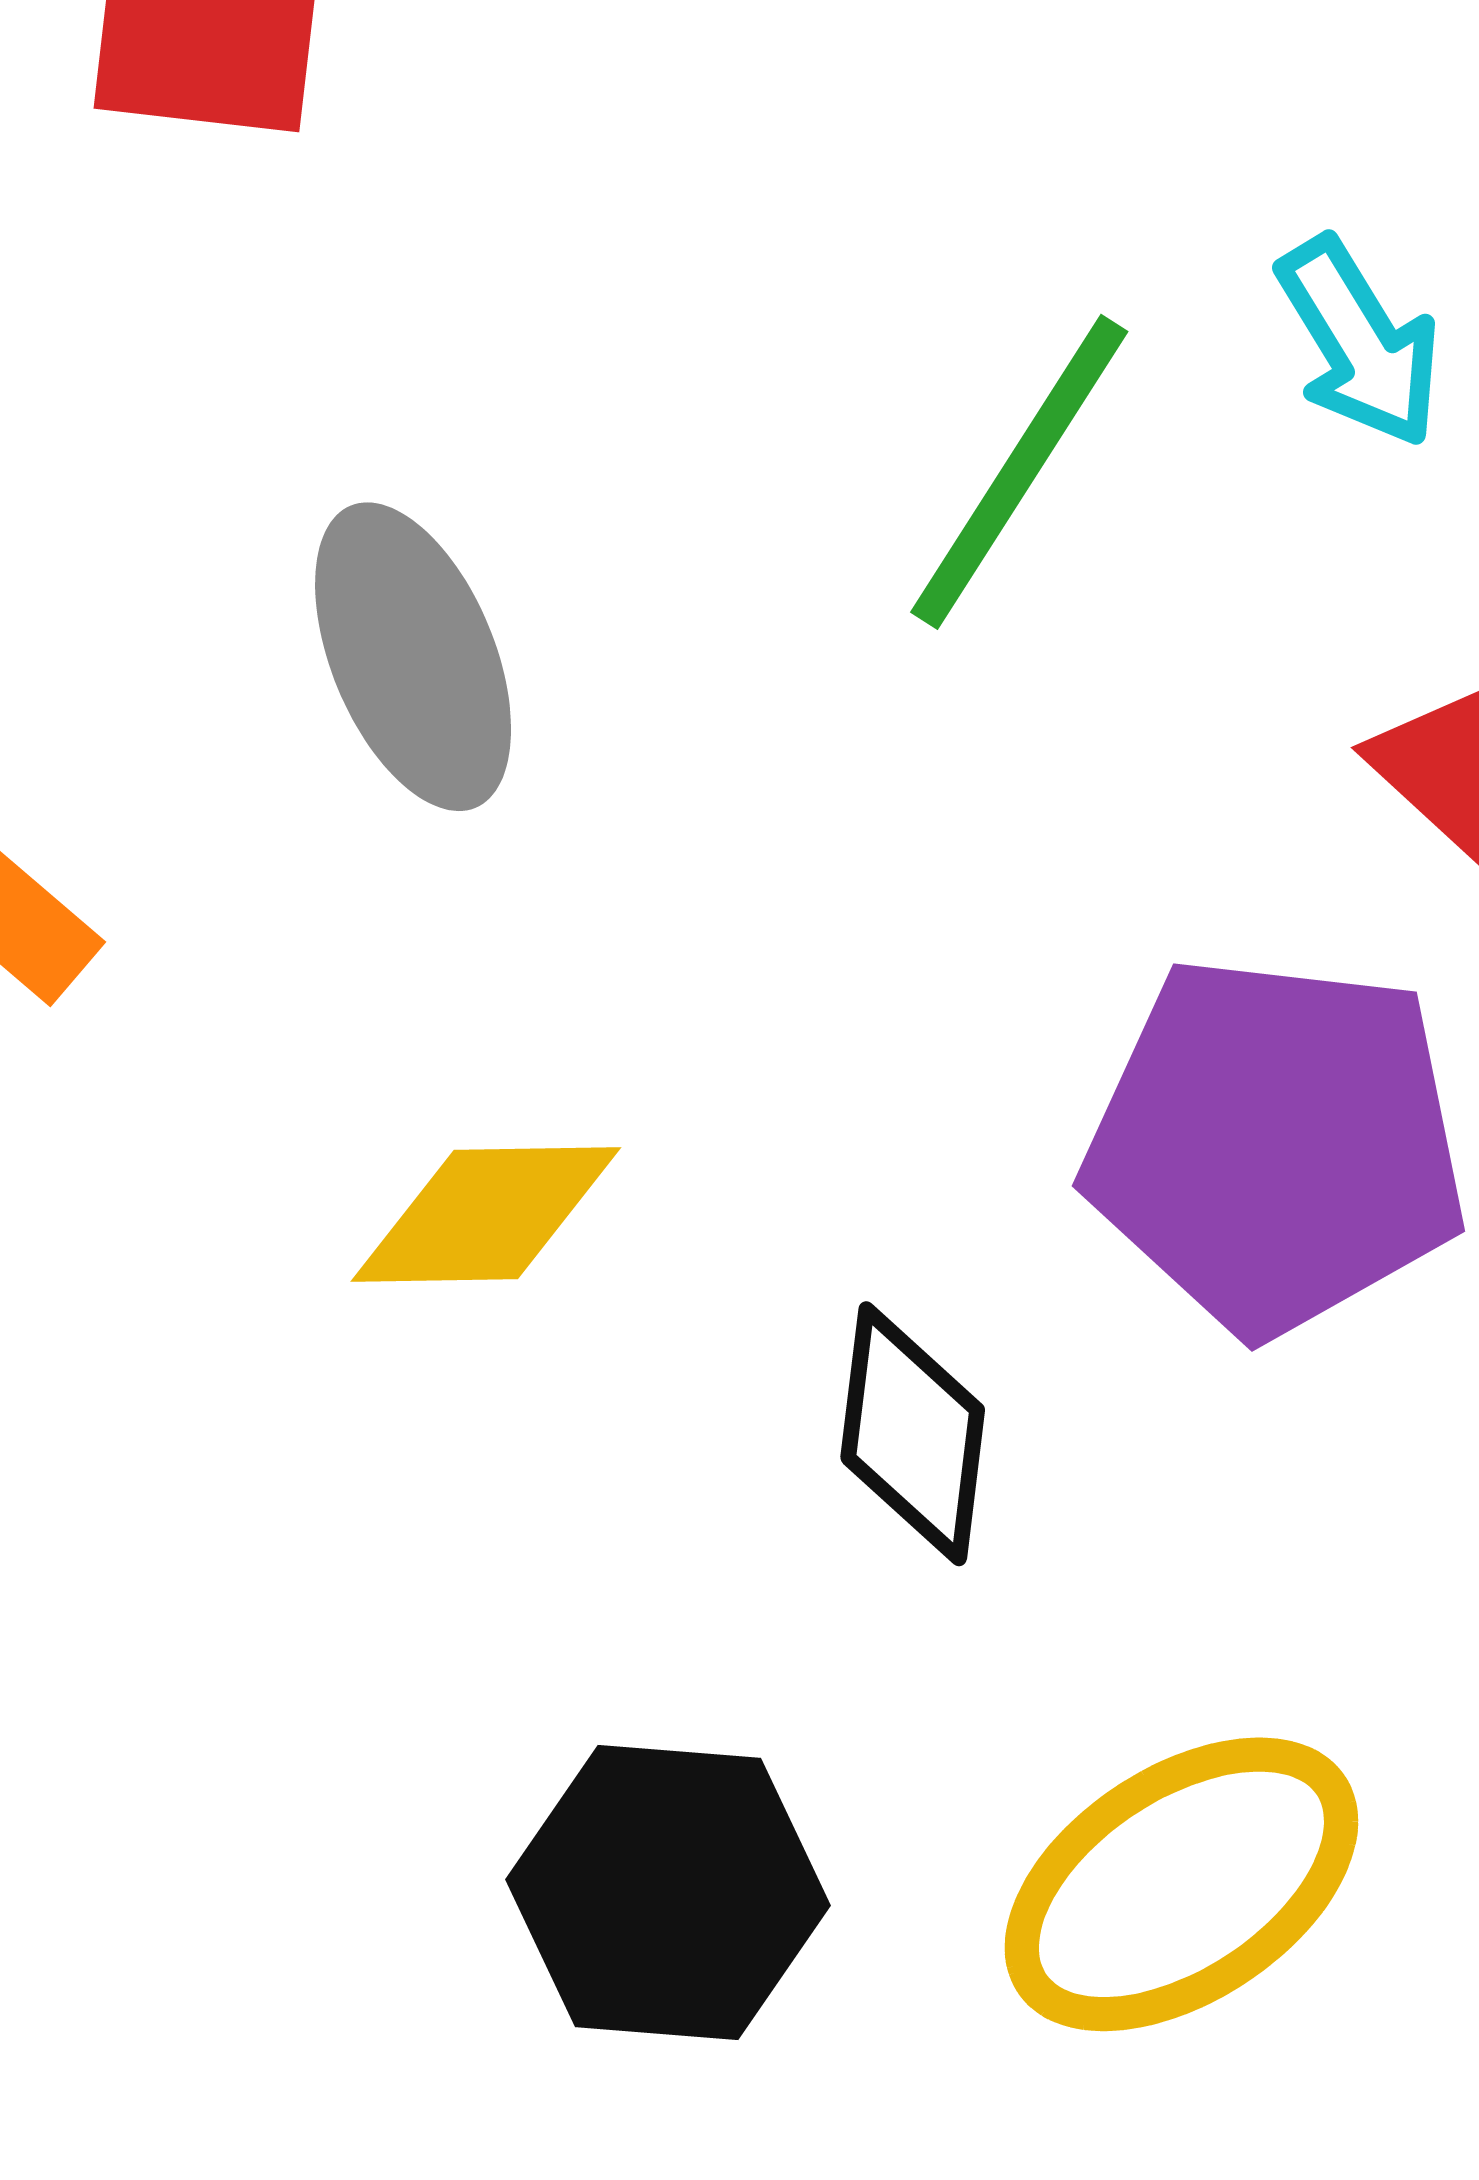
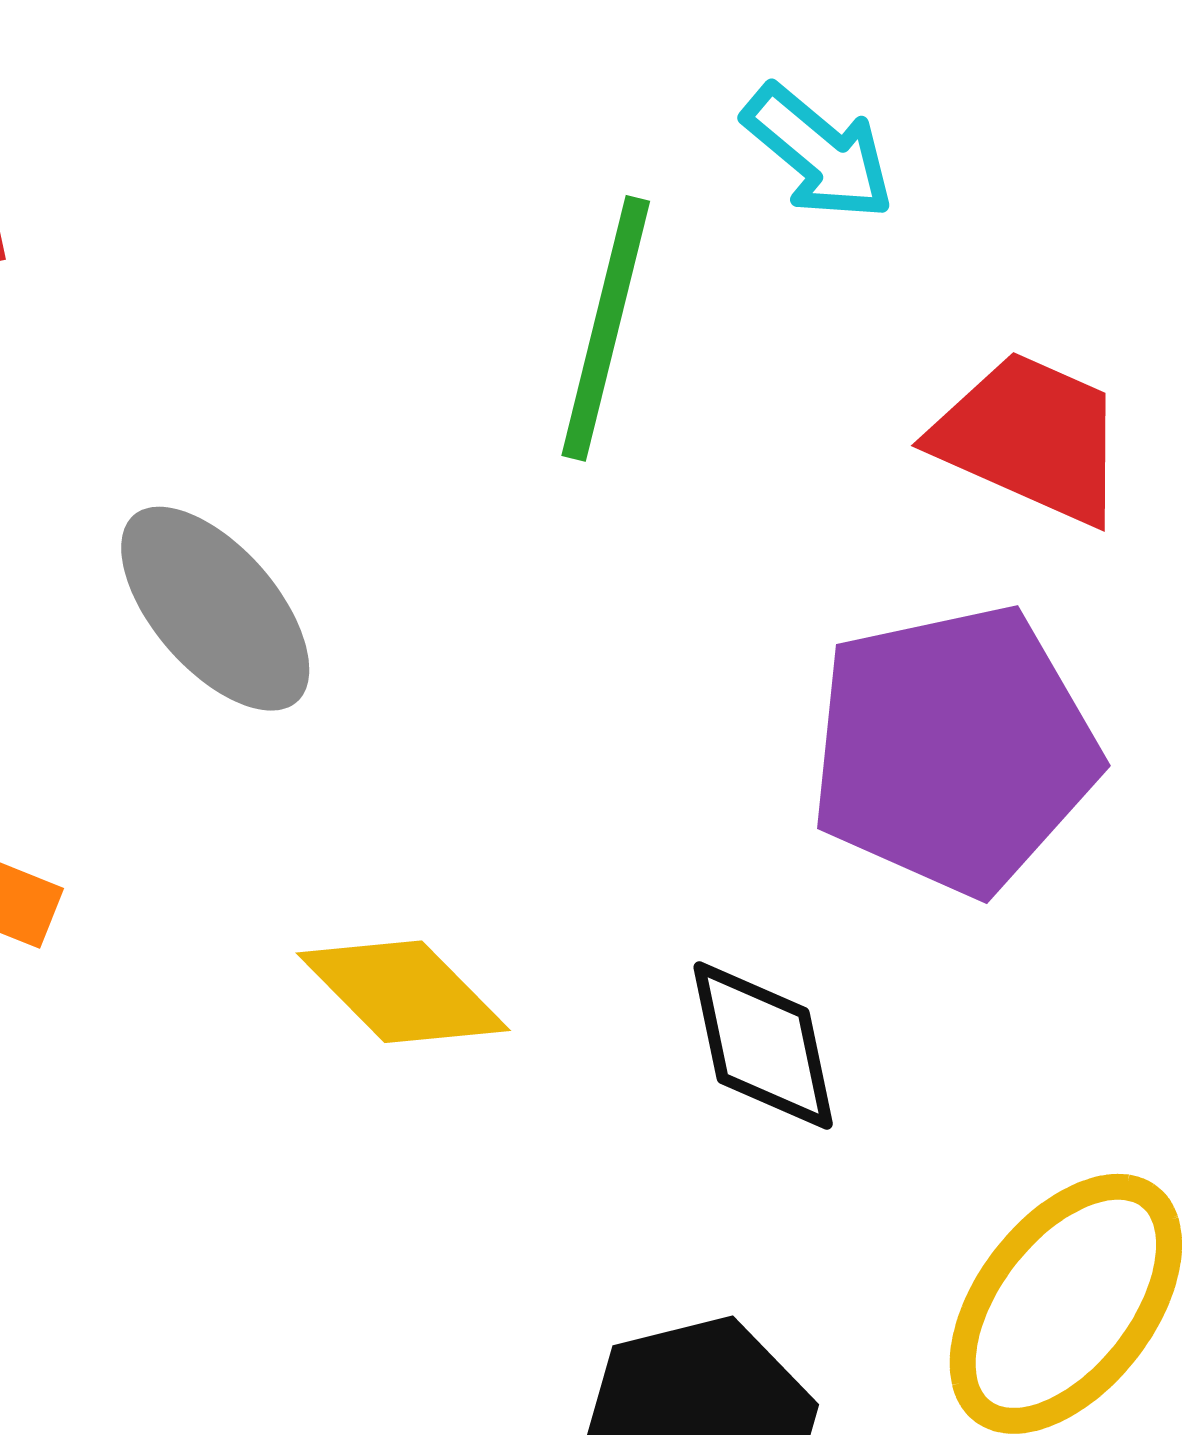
yellow diamond: (486, 1215) -> (403, 992), turned 65

